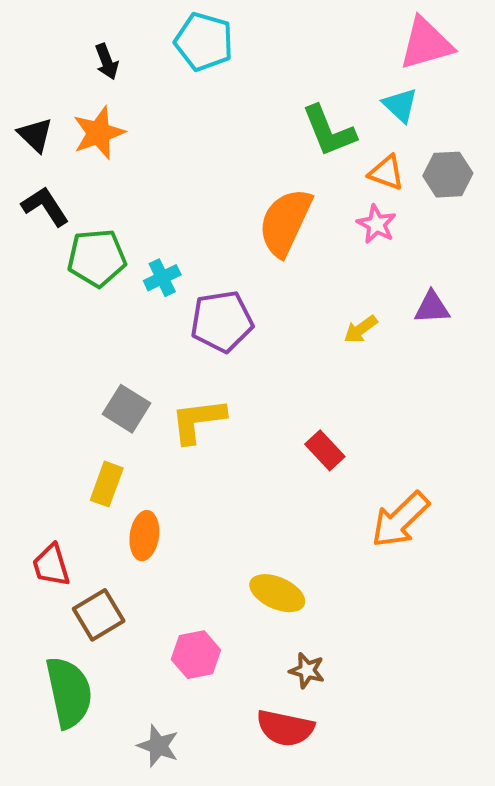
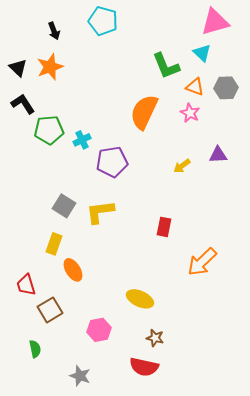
red rectangle: (325, 450) -> (164, 227), turned 54
orange ellipse: (144, 536) -> (73, 270), turned -40
green semicircle: (69, 692) -> (35, 349), size x0.5

